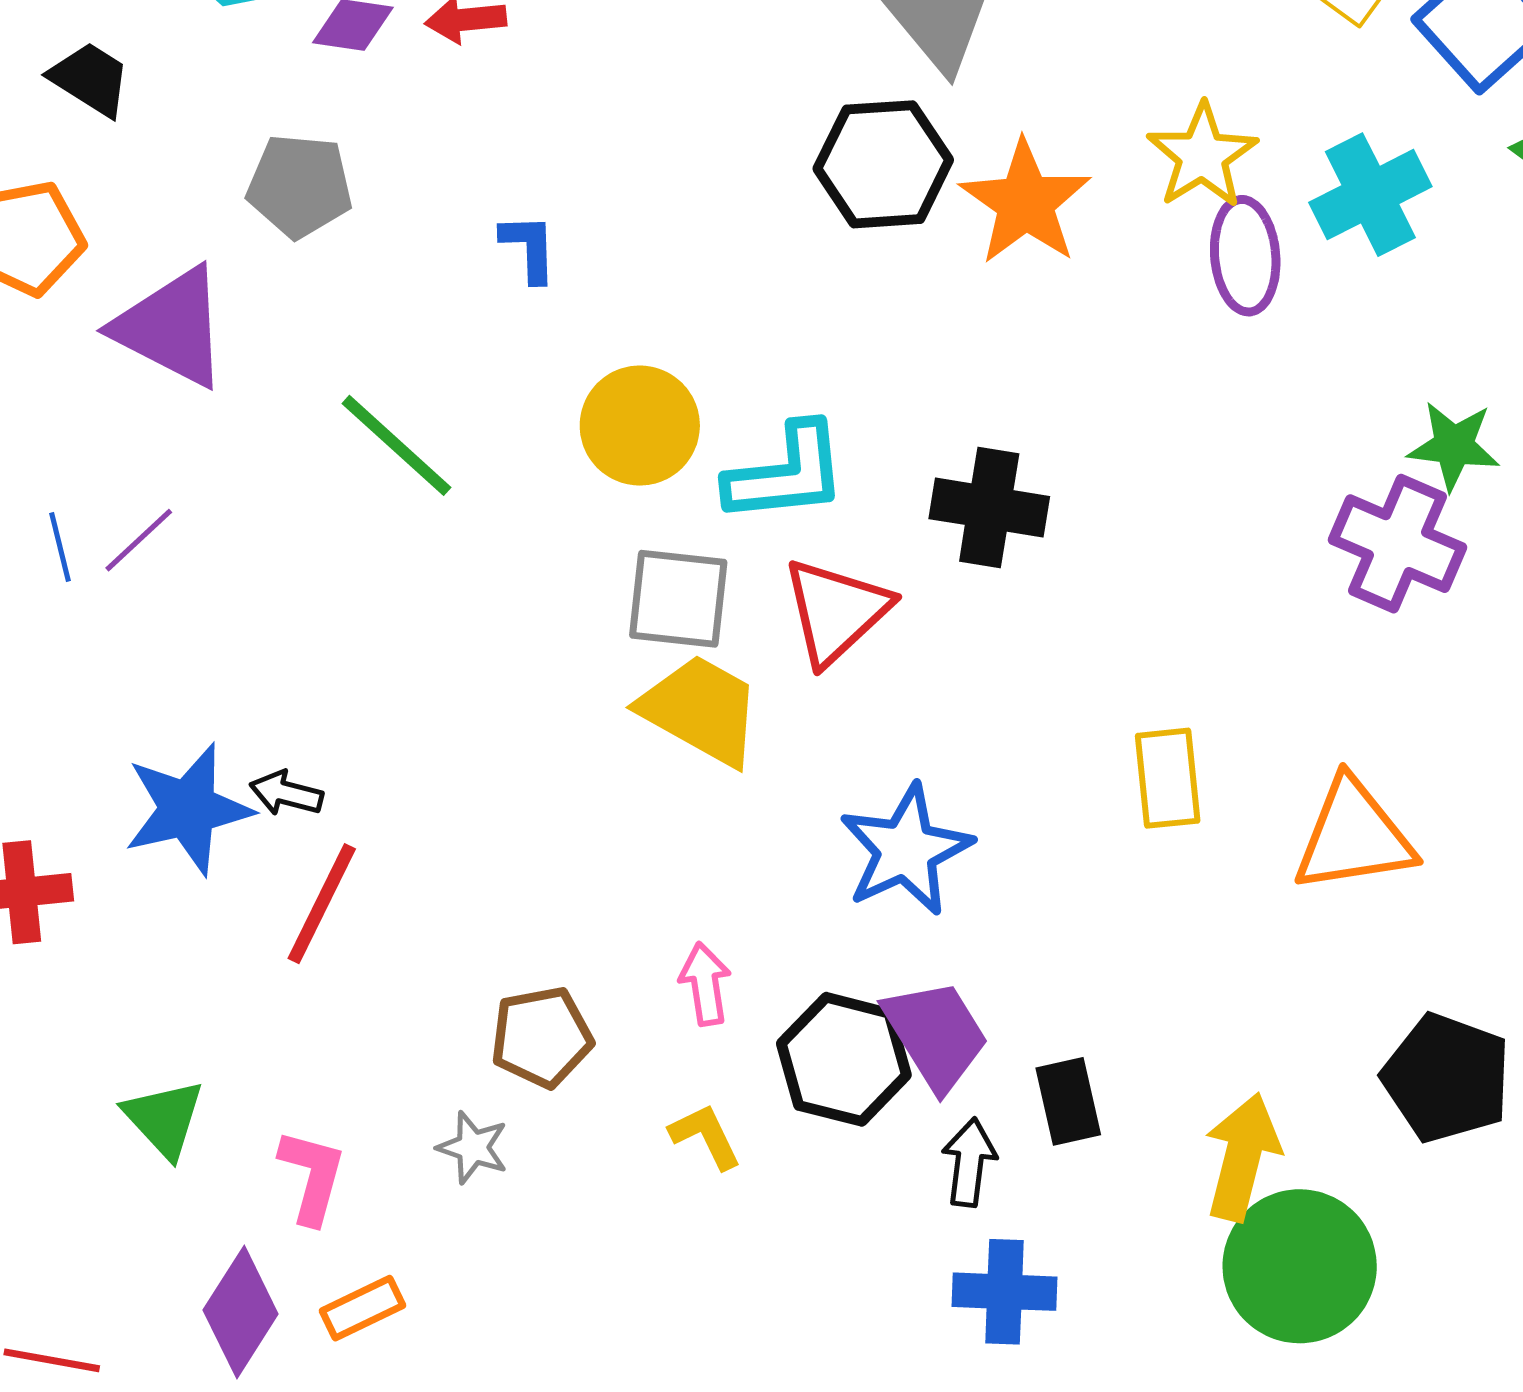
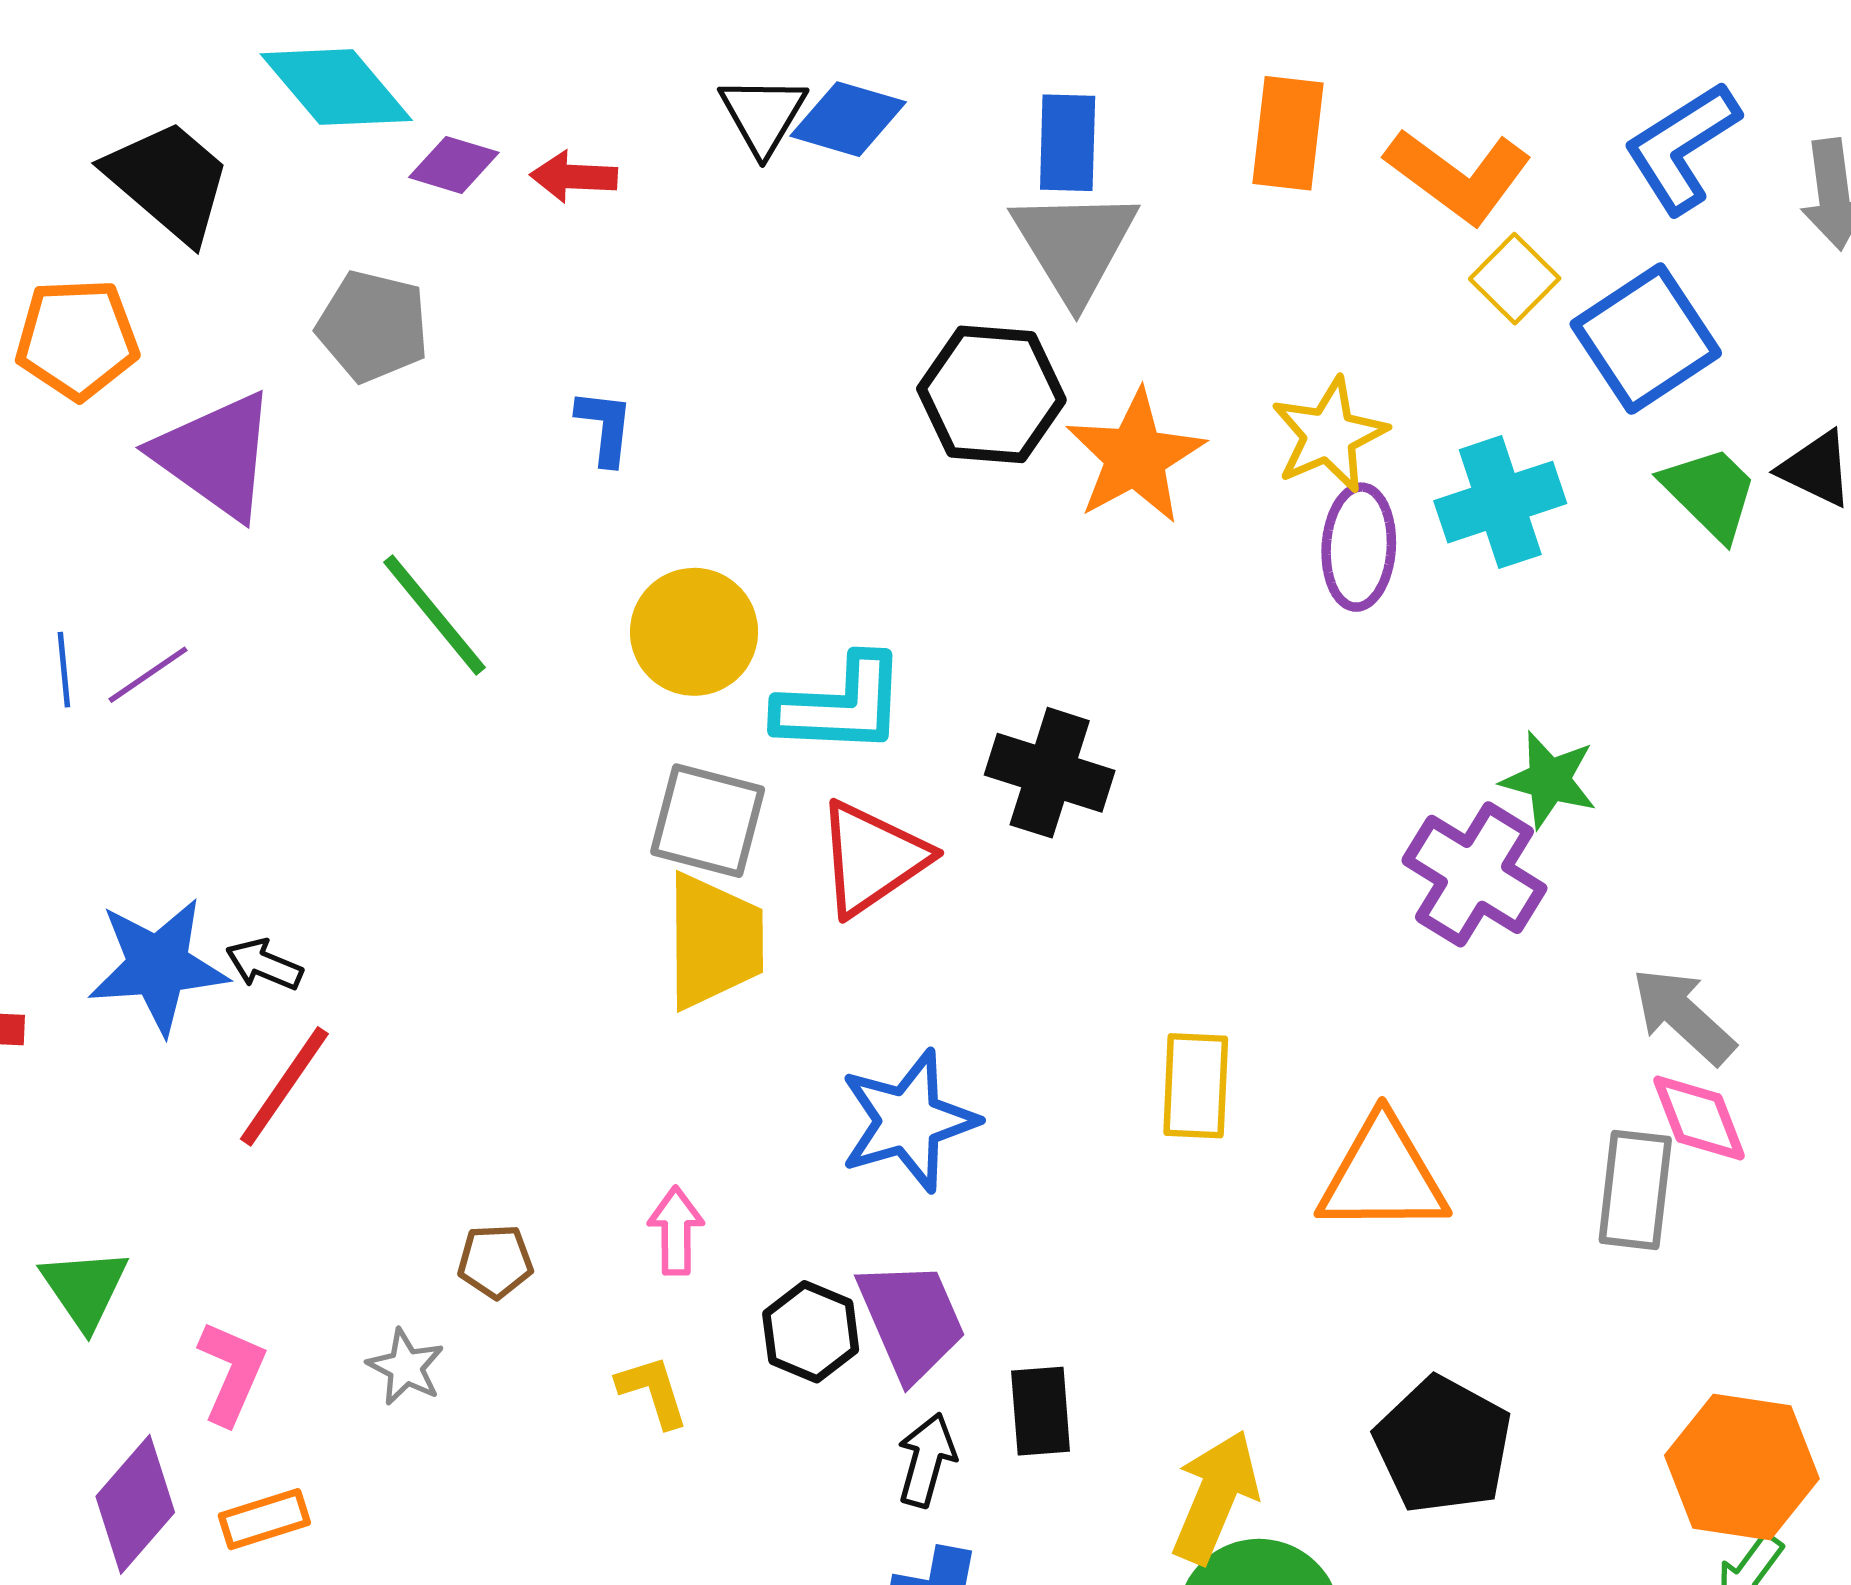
black trapezoid: (90, 79) -> (169, 181), size x1.5
yellow trapezoid: (701, 710) -> (714, 941), turned 52
brown pentagon: (542, 1037) -> (495, 1261), size x0.7
black hexagon: (844, 1059) -> (811, 1332), size x0.7

